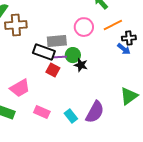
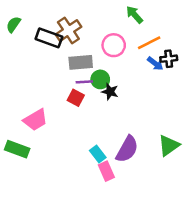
brown cross: (16, 25) -> (68, 31), moved, turned -30
blue arrow: (124, 49) -> (155, 64), moved
black rectangle: (44, 52) -> (49, 38), moved
green triangle: (129, 96) -> (169, 145), moved
pink rectangle: (42, 112) -> (106, 171), moved, turned 42

